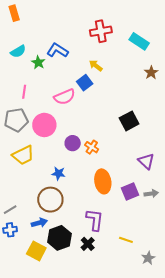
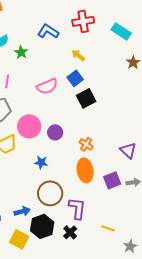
blue L-shape: (57, 50) -> (48, 31), moved
blue square: (85, 83) -> (75, 78), moved
black square: (129, 121) -> (86, 98), moved
pink circle: (44, 125) -> (29, 126), moved
orange cross: (92, 147) -> (86, 144), moved
brown circle: (50, 200) -> (50, 193), moved

